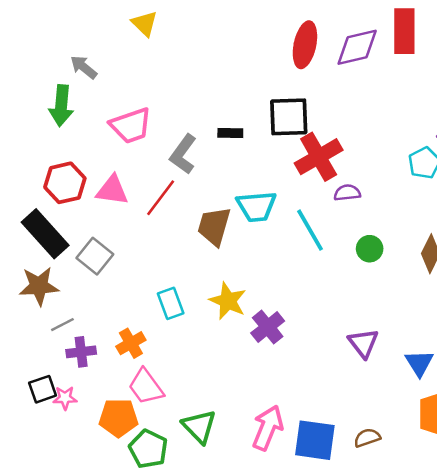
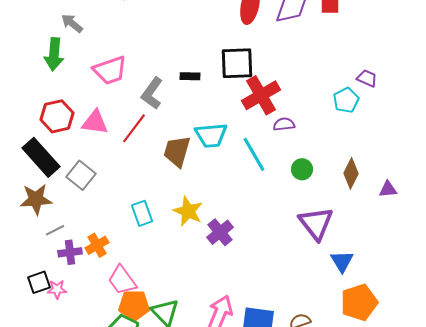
orange cross: (131, 343) -> (97, 245), moved
purple triangle: (363, 343) -> (316, 223), moved, size x1.4
orange pentagon: (118, 418) -> (134, 305), moved

